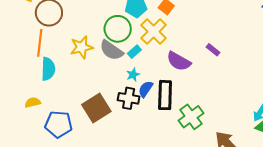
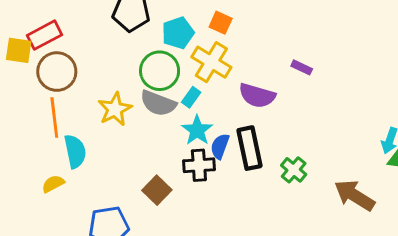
cyan star: (133, 75) -> (197, 130), size x1.5
yellow semicircle: (33, 102) -> (53, 184), moved
brown square: (96, 108) -> (157, 190), size x0.7
green cross: (191, 117) -> (294, 170), size x0.7

